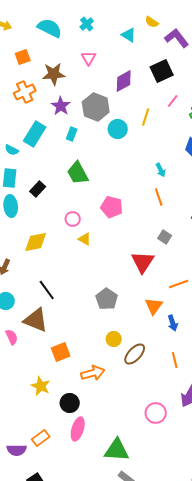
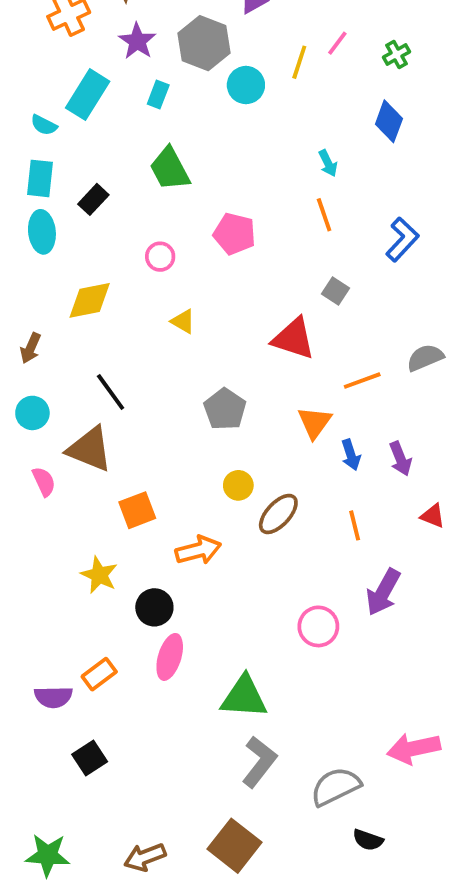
pink line: (173, 101) -> (337, 43), moved
yellow triangle: (85, 239) -> (183, 321), moved
red triangle: (143, 262) -> (294, 339), turned -45

